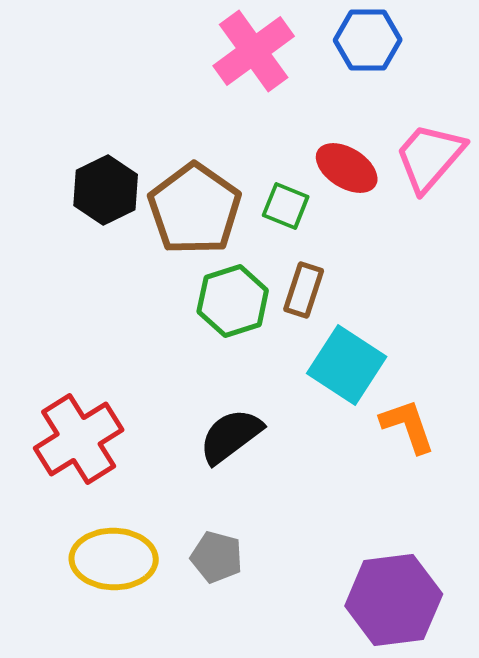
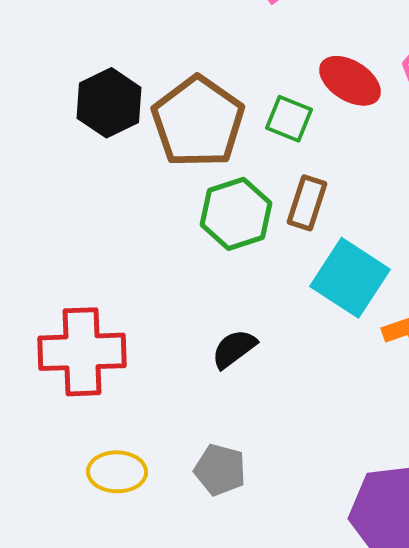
black semicircle: (231, 436) -> (234, 349), size x0.7
red cross: (79, 439) -> (82, 352), turned 30
yellow ellipse: (114, 559) -> (117, 472), size x0.7

